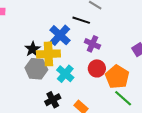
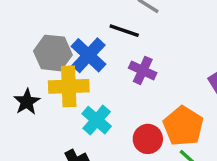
black star: (33, 49) -> (27, 102), moved
red circle: (97, 68) -> (148, 139), moved
gray hexagon: (36, 69) -> (53, 53), moved

